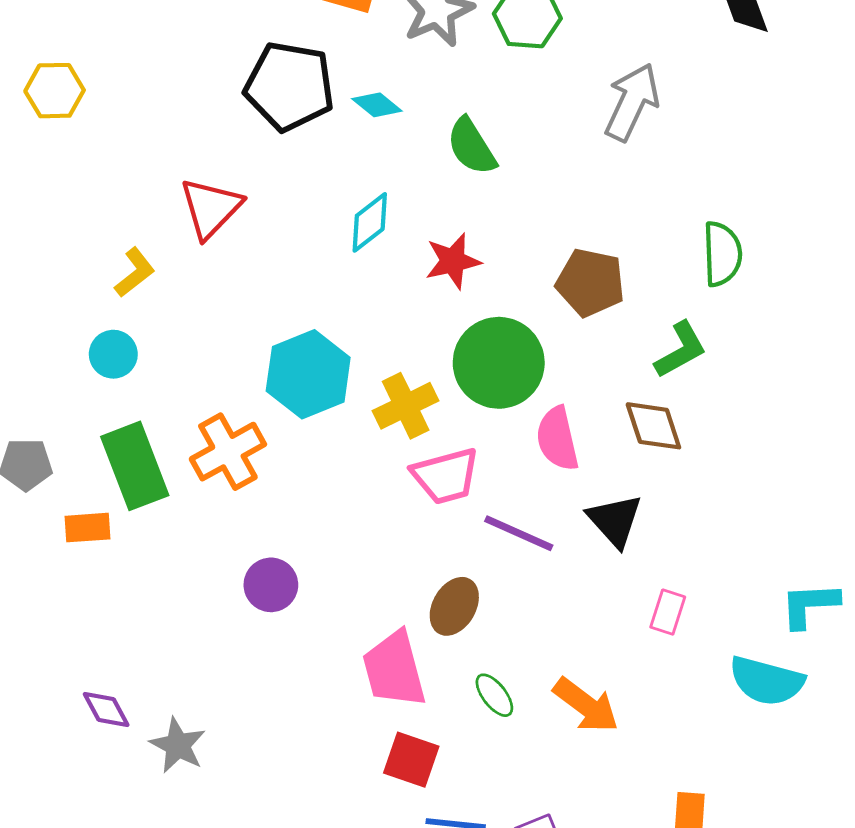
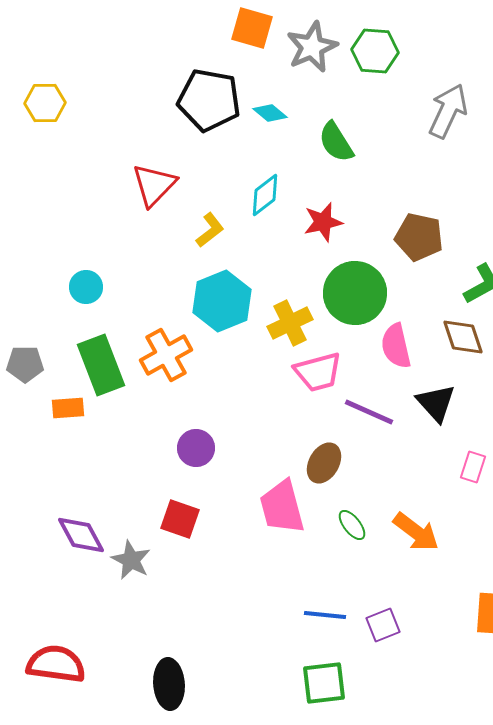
yellow L-shape: (135, 273) -> (210, 230), moved
purple diamond: (106, 709) -> (81, 535), size x1.4
red square: (411, 760) -> (180, 519), moved

